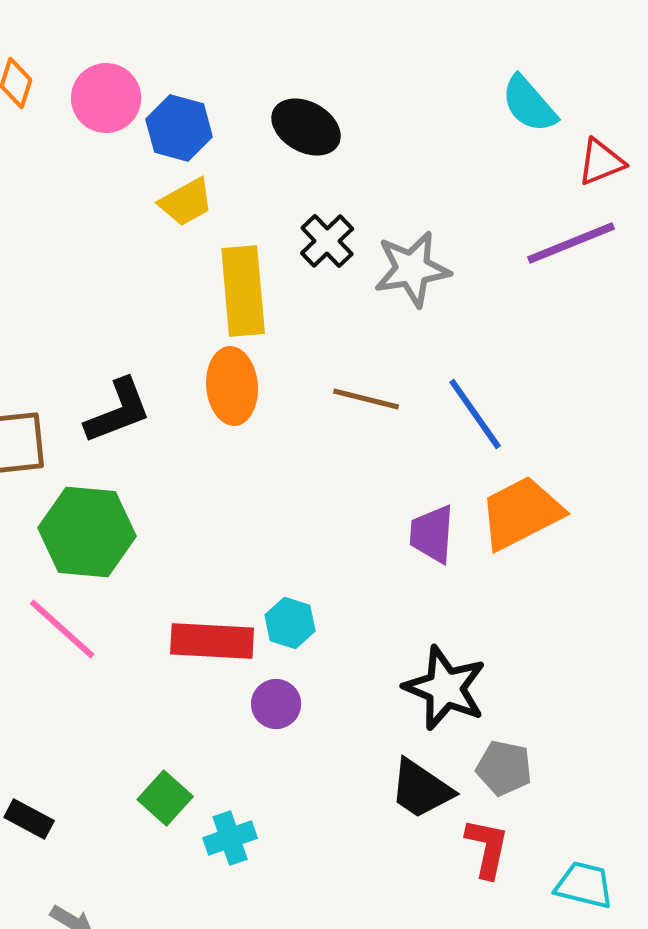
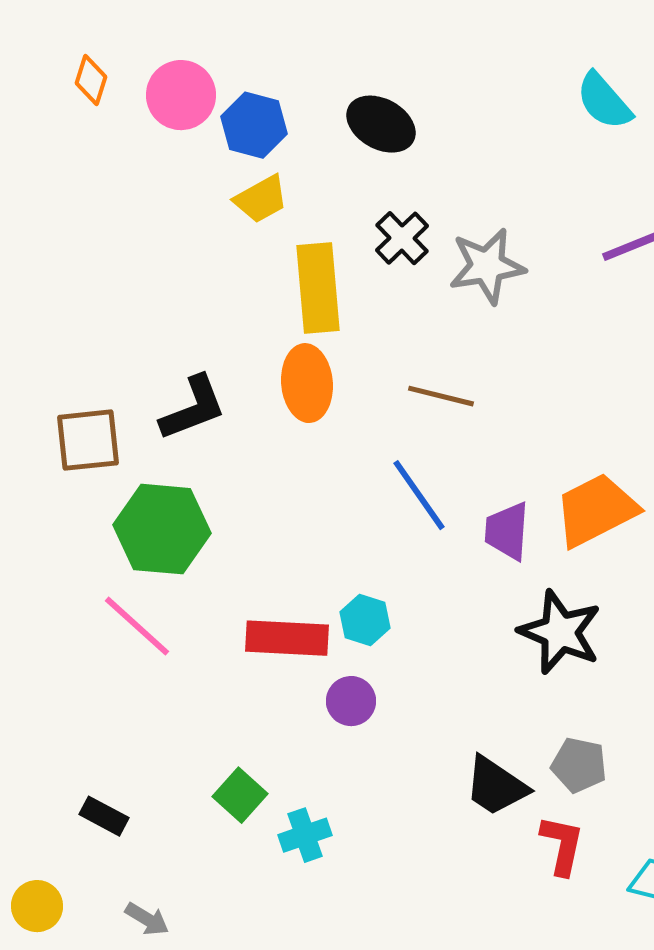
blue line: (475, 414) -> (419, 495), moved
black star: (445, 688) -> (560, 632), moved

